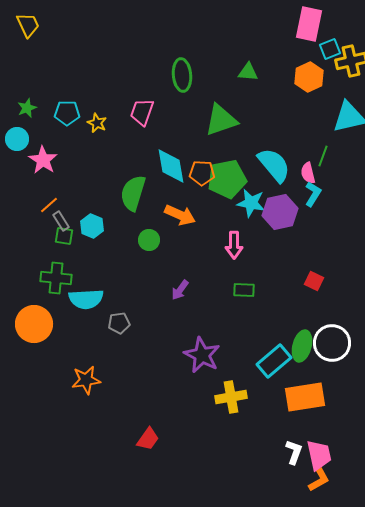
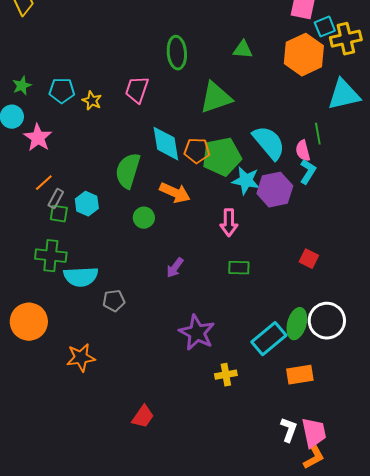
orange hexagon: (309, 77) -> (304, 55), size x1.4
green line: (323, 156) -> (318, 134), turned -30
gray rectangle: (61, 221) -> (56, 199), turned 60
orange circle: (34, 324) -> (29, 322), moved
yellow cross: (231, 397) -> (226, 375), size x0.7
orange rectangle: (305, 397) -> (300, 375), size x0.7

